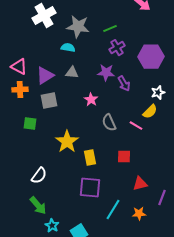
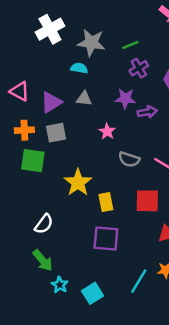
purple arrow: (124, 84) -> (147, 112), turned -70
orange cross: (20, 90) -> (24, 130), moved
gray semicircle: (109, 123) -> (129, 159), turned -48
green square: (30, 124) -> (33, 161), size x1.5
red square: (124, 157) -> (147, 201), size x1.5
cyan line: (113, 210) -> (139, 281), moved

